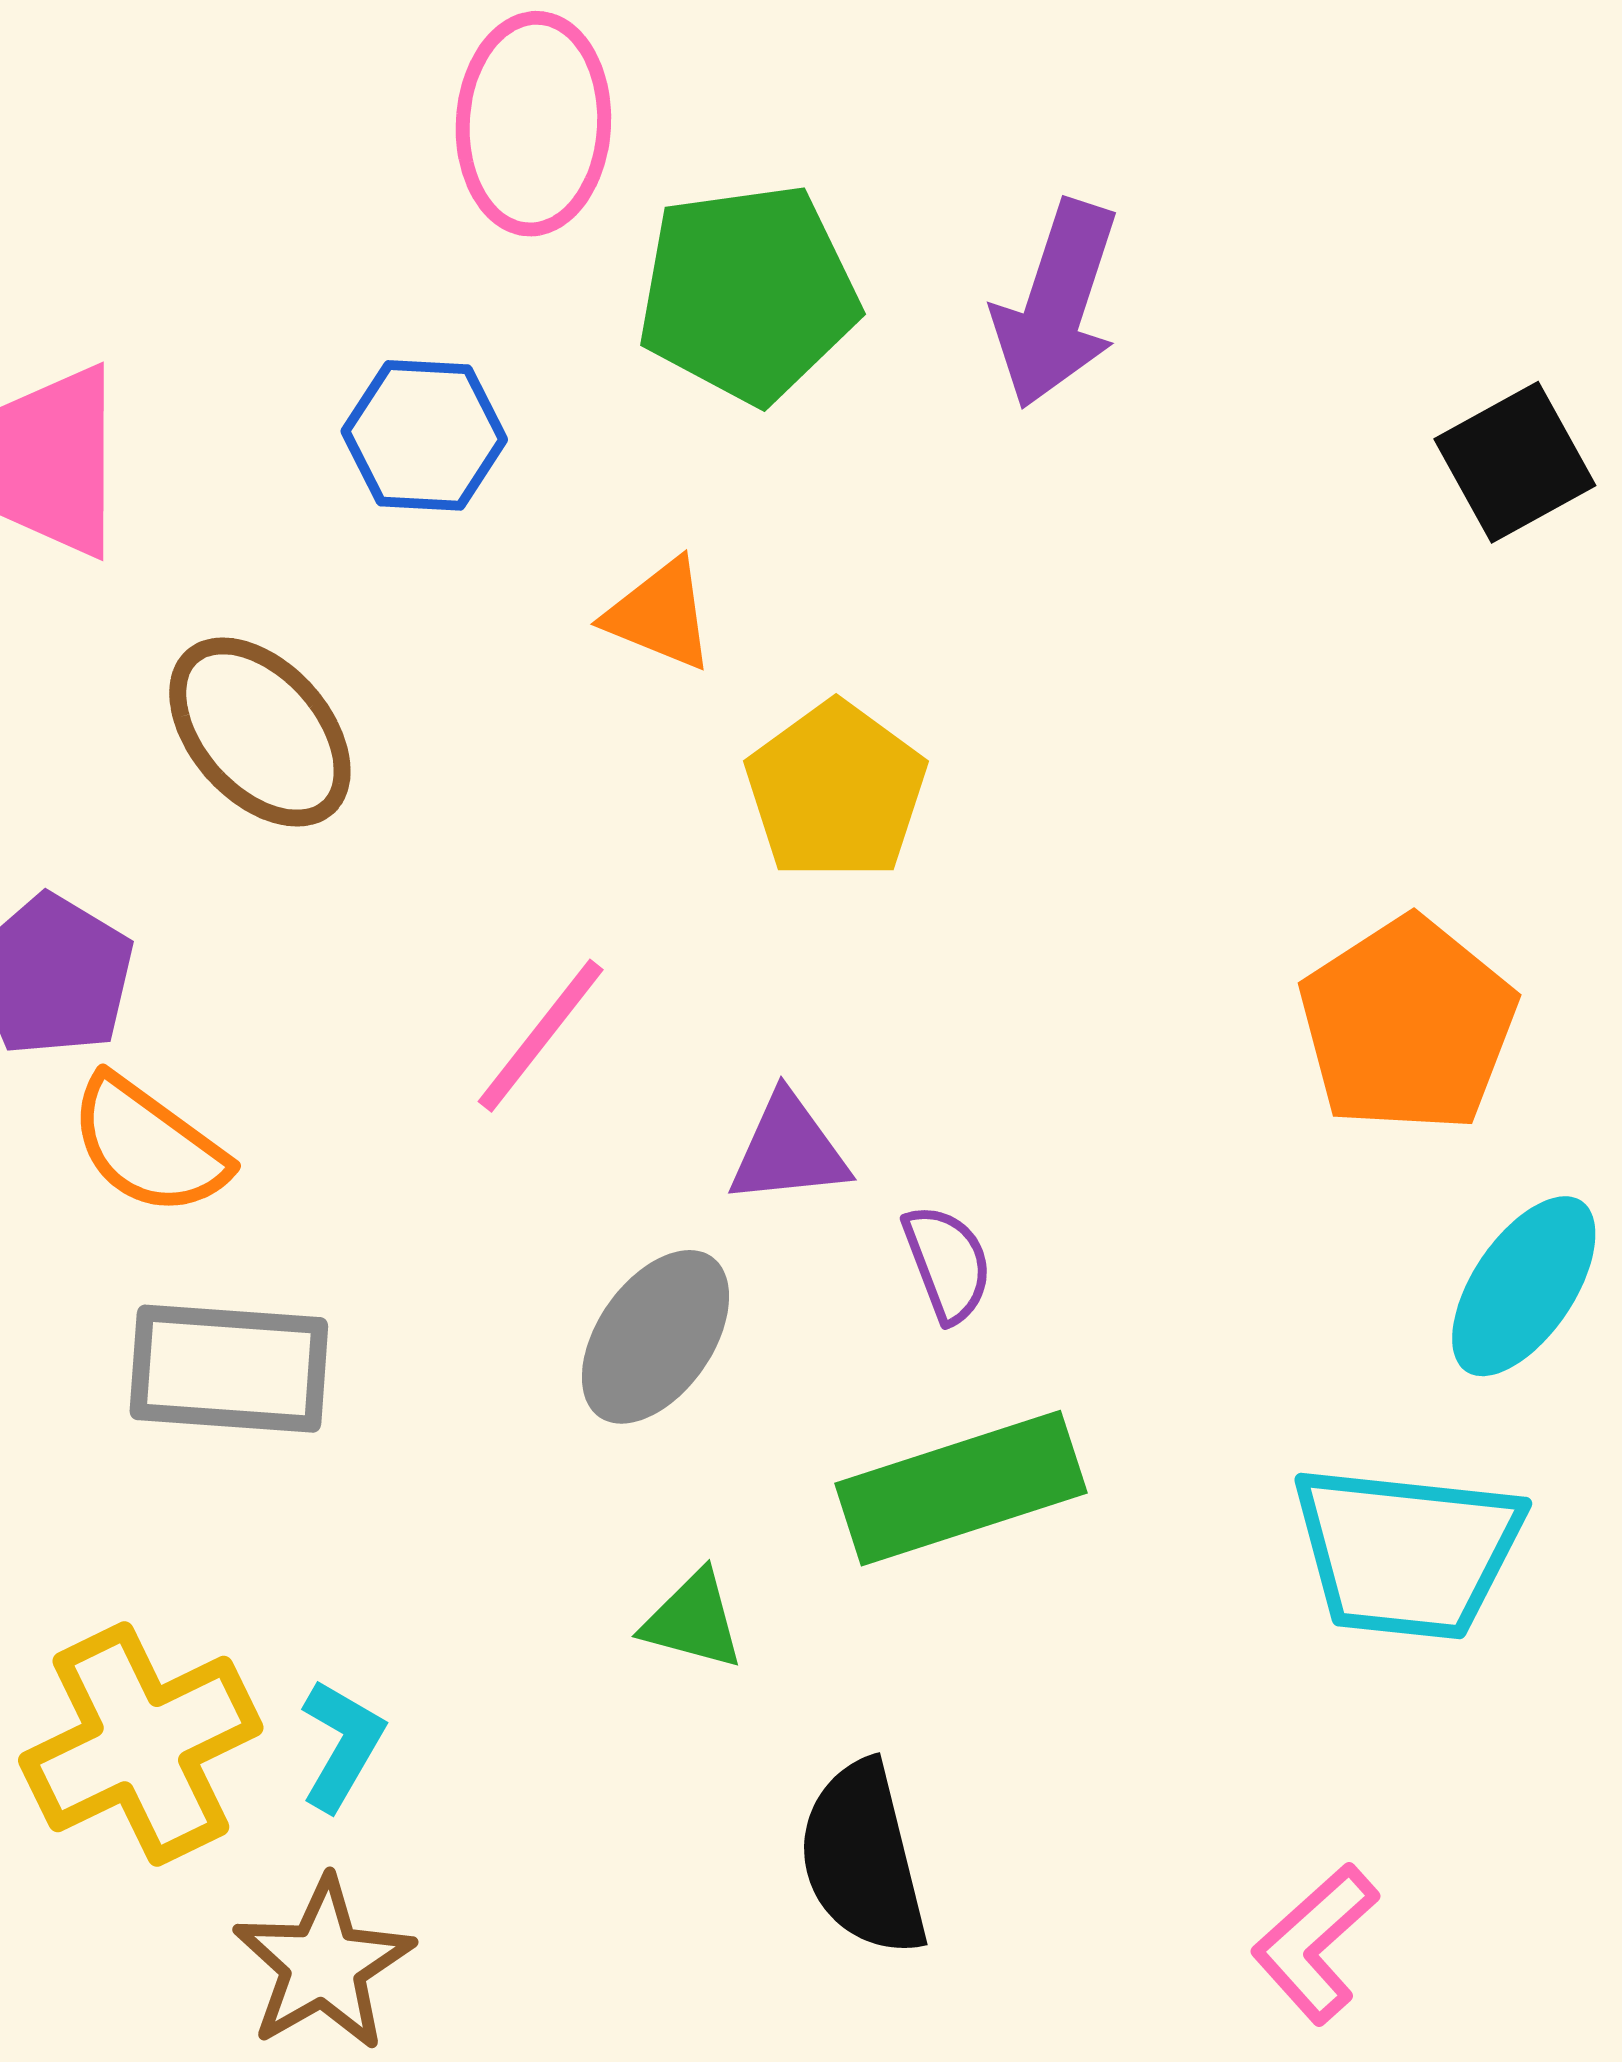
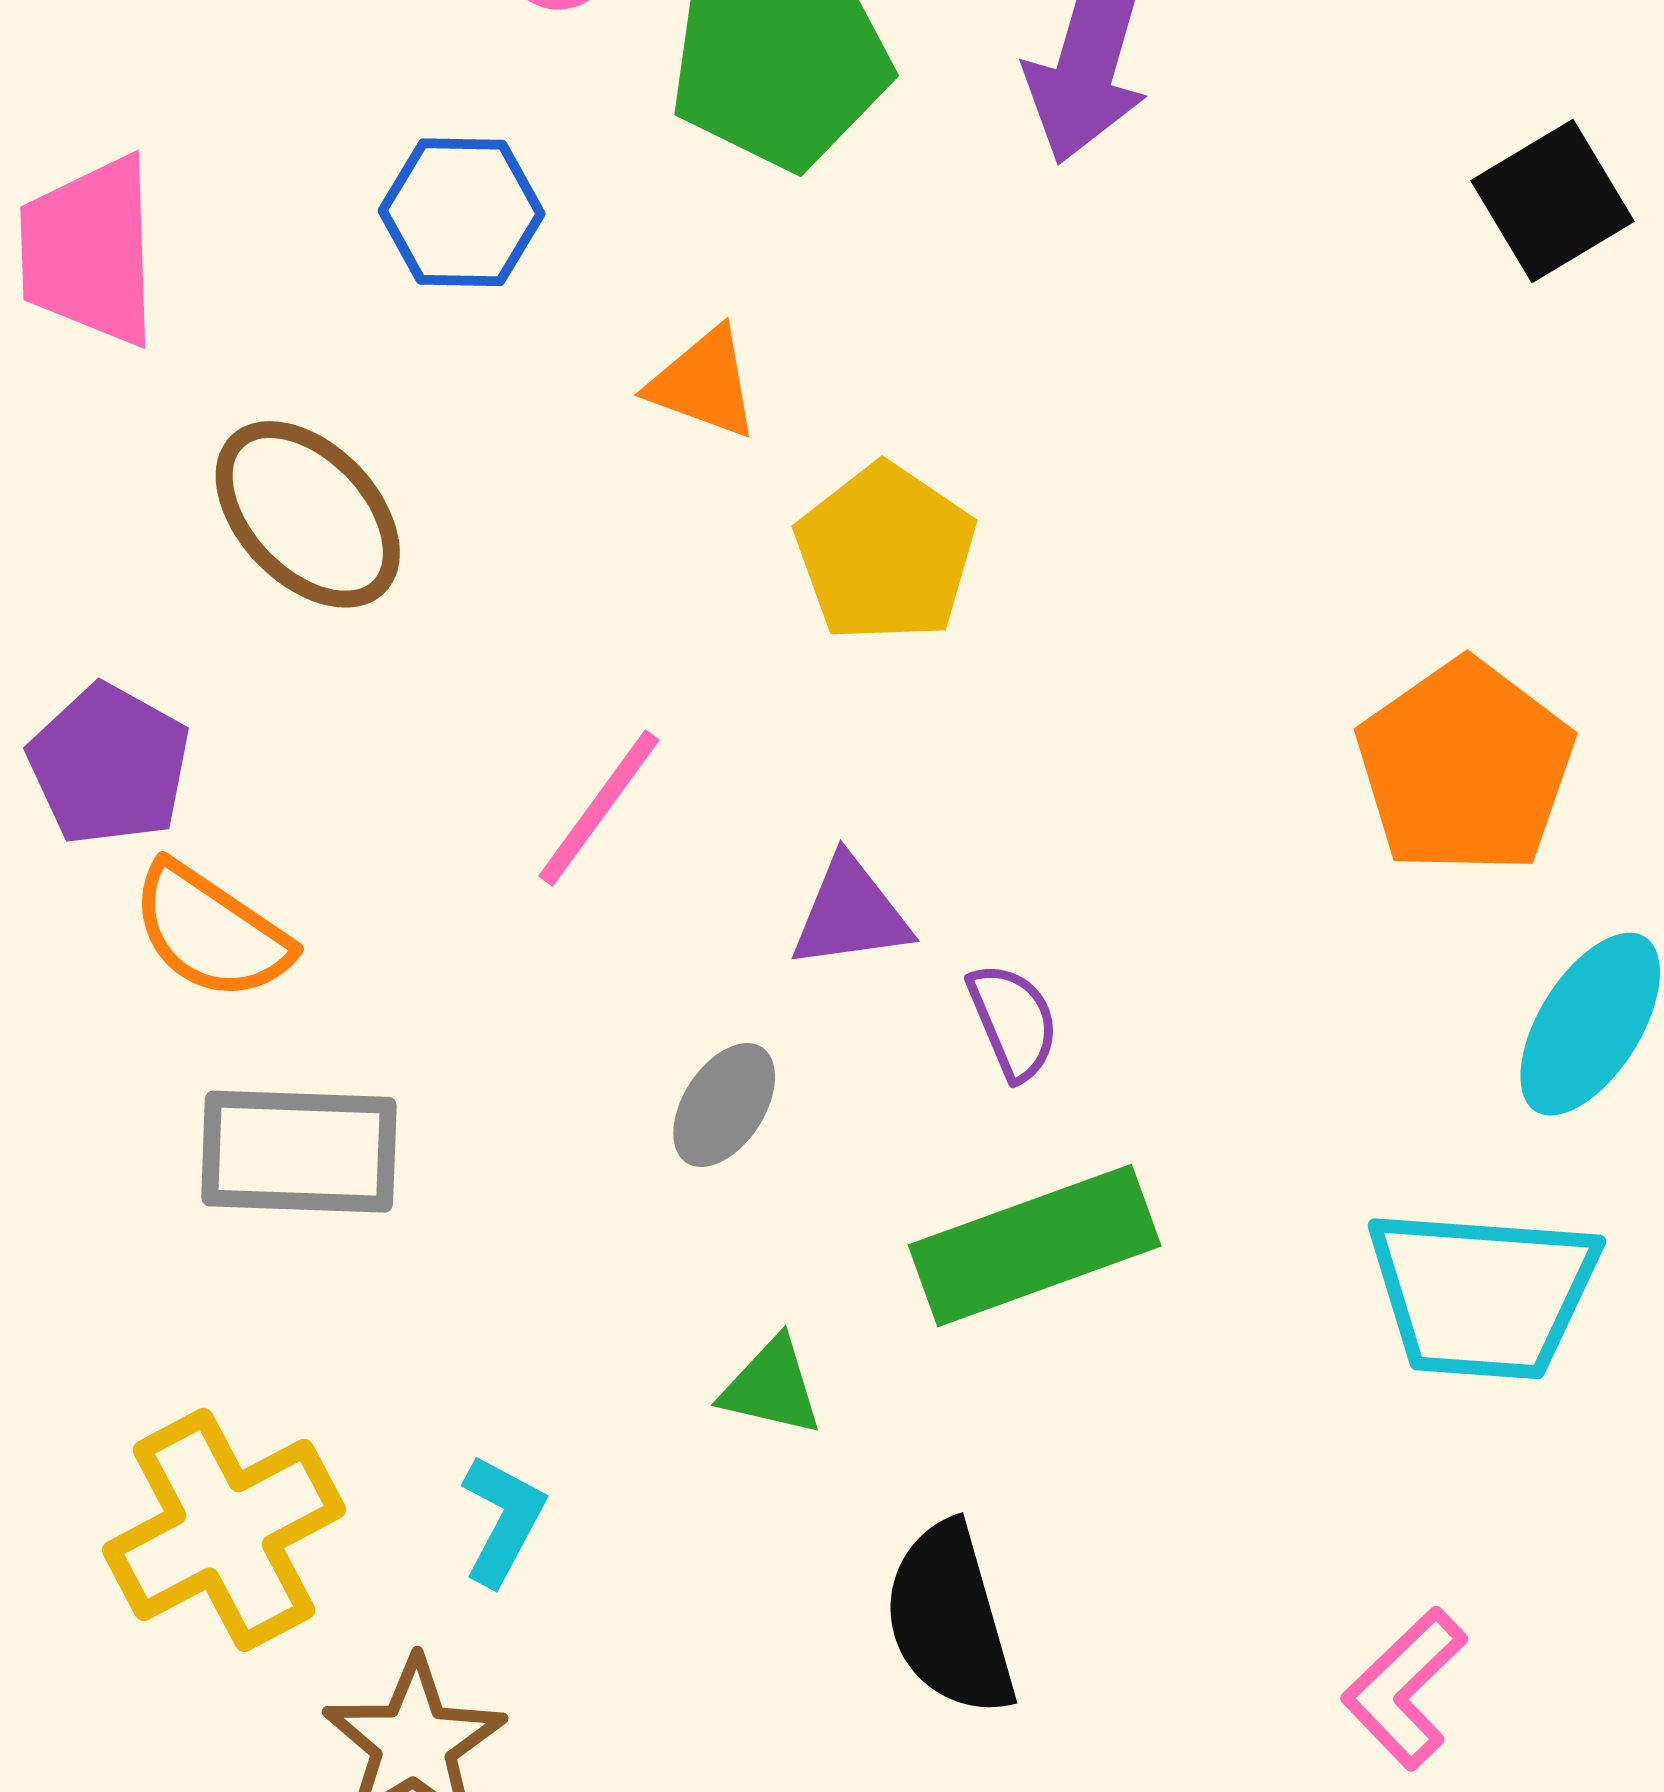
gray ellipse: (655, 1337) -> (724, 1105), size x0.7
cyan L-shape: (342, 1745) -> (503, 1520), moved

